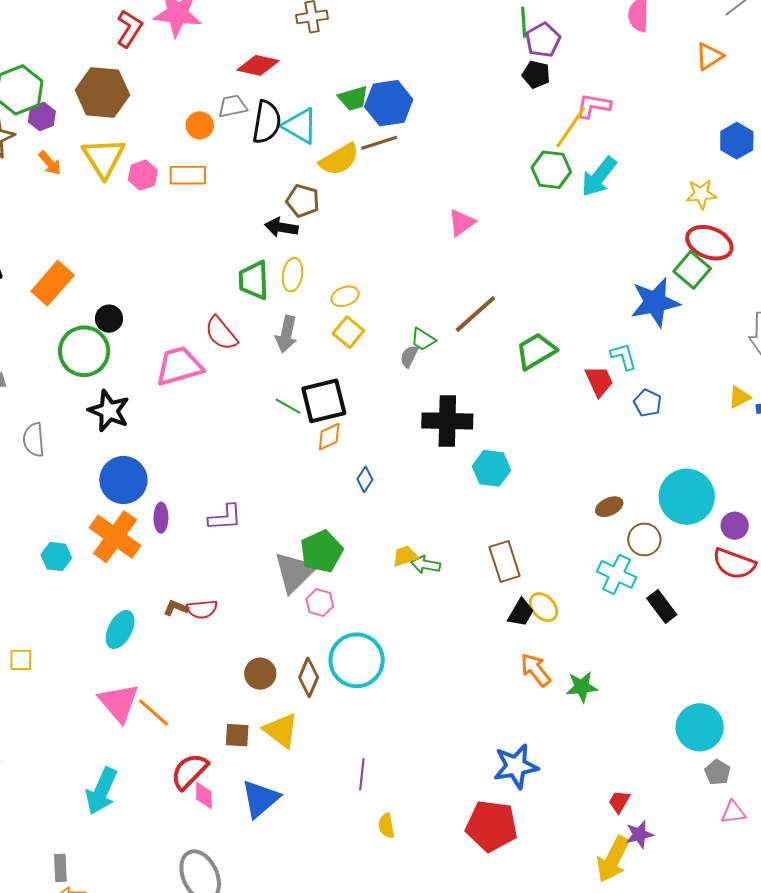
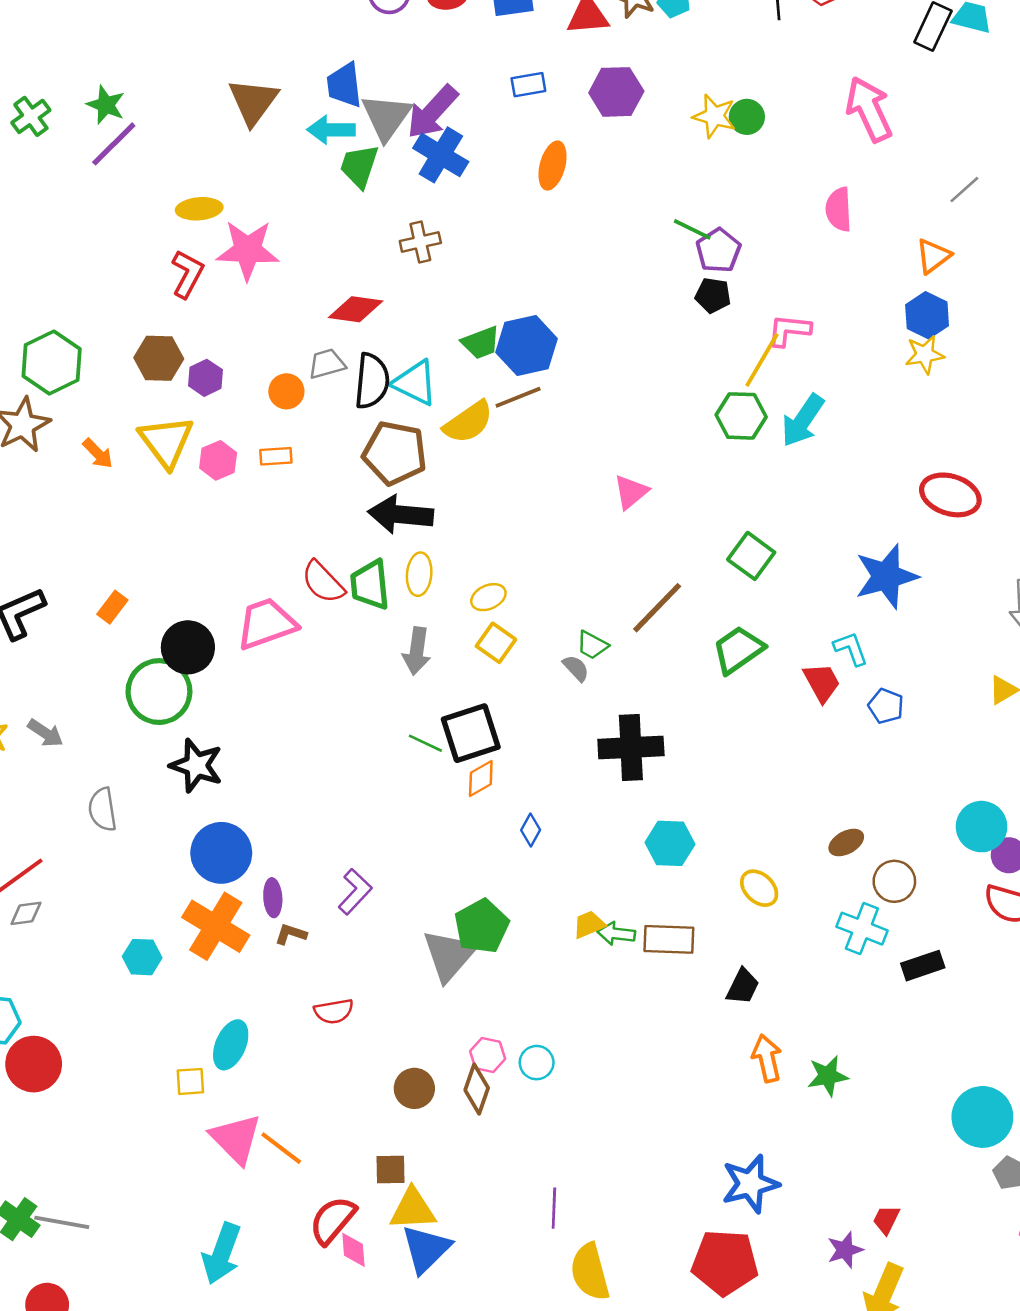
green line: (524, 22) -> (692, 229), turned -56
brown hexagon: (102, 93) -> (159, 358), size x0.7
purple hexagon: (42, 116) -> (205, 378), moved
blue hexagon: (737, 141) -> (927, 315), moved
orange rectangle: (188, 175) -> (276, 456), size x0.7
yellow star: (701, 194) -> (925, 354), moved
brown pentagon: (303, 201) -> (395, 453), moved, size x1.5
black arrow: (281, 227) -> (401, 514), size x1.5
green square: (692, 270) -> (751, 556), moved
orange rectangle: (53, 283) -> (112, 607), size x0.6
black circle: (109, 319) -> (188, 647), size x1.5
red semicircle: (221, 333) -> (323, 582), moved
gray semicircle: (409, 356) -> (576, 668), turned 115
pink trapezoid: (179, 366) -> (266, 624), moved
cyan hexagon: (491, 468) -> (670, 843), moved
cyan circle: (687, 497) -> (982, 827), moved, size x0.7
purple L-shape: (225, 518) -> (355, 892), turned -39
brown rectangle: (505, 562) -> (669, 939), moved, turned -66
pink hexagon: (320, 603) -> (488, 1055), moved
yellow ellipse: (544, 607) -> (759, 888), moved
black rectangle: (662, 607) -> (923, 966), turned -68
brown L-shape: (176, 608) -> (291, 934), moved
yellow square: (21, 660) -> (190, 1081), moved
cyan circle: (357, 660) -> (537, 1063), size x0.5
orange arrow: (536, 670) -> (767, 1058), turned 30
yellow triangle: (281, 730) -> (413, 1209), moved, turned -36
yellow semicircle: (386, 826) -> (590, 1272), size x1.8
purple star: (639, 834) -> (845, 1250), moved

